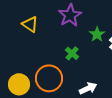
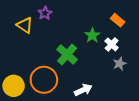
purple star: (70, 15) -> (45, 13), moved, size x0.6
green cross: (72, 53) -> (67, 55), size x1.5

